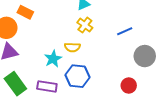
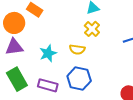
cyan star: (53, 59) -> (48, 53), moved

